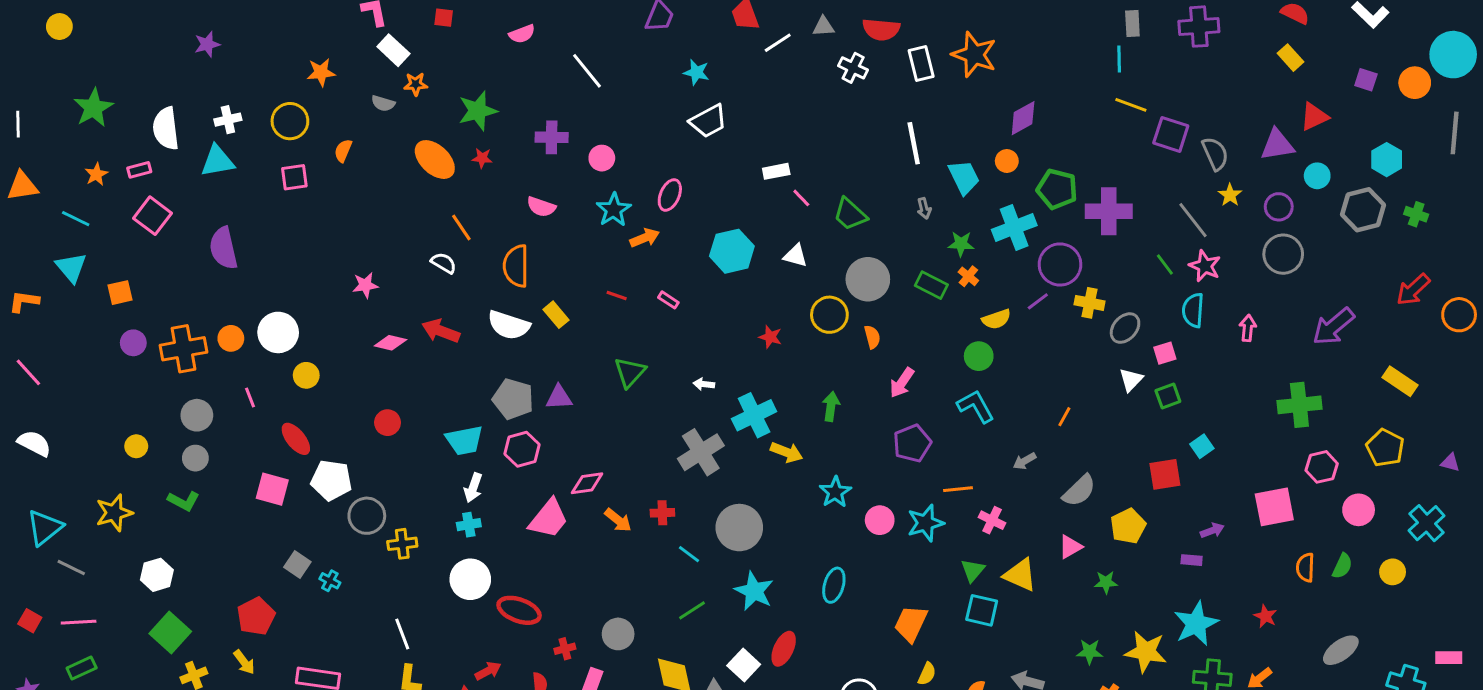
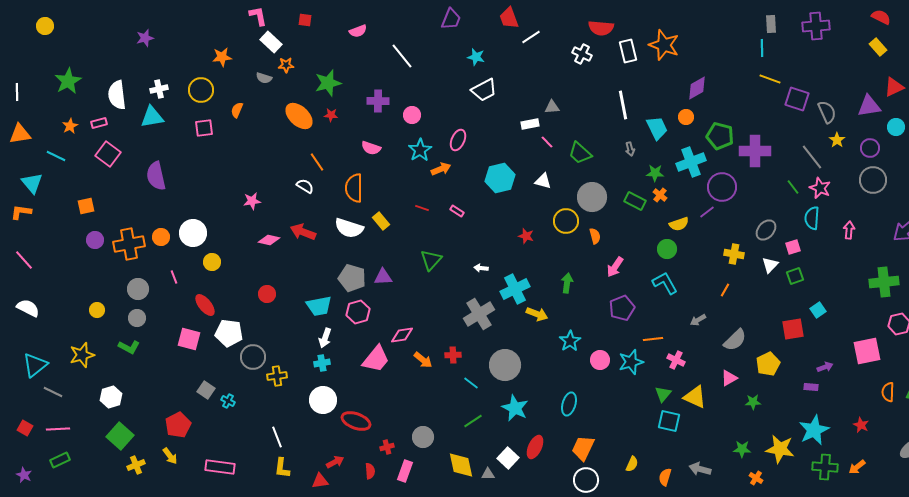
gray triangle: (824, 27) -> (552, 107), moved
cyan triangle: (71, 267) -> (32, 183), moved
yellow cross: (1090, 303) -> (734, 254), moved
orange trapezoid: (911, 624) -> (583, 448), moved

